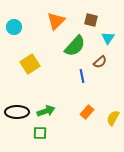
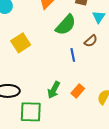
green arrow: (46, 111) -> (54, 90), moved, turned 138
green square: (40, 133) -> (31, 112), size x1.6

